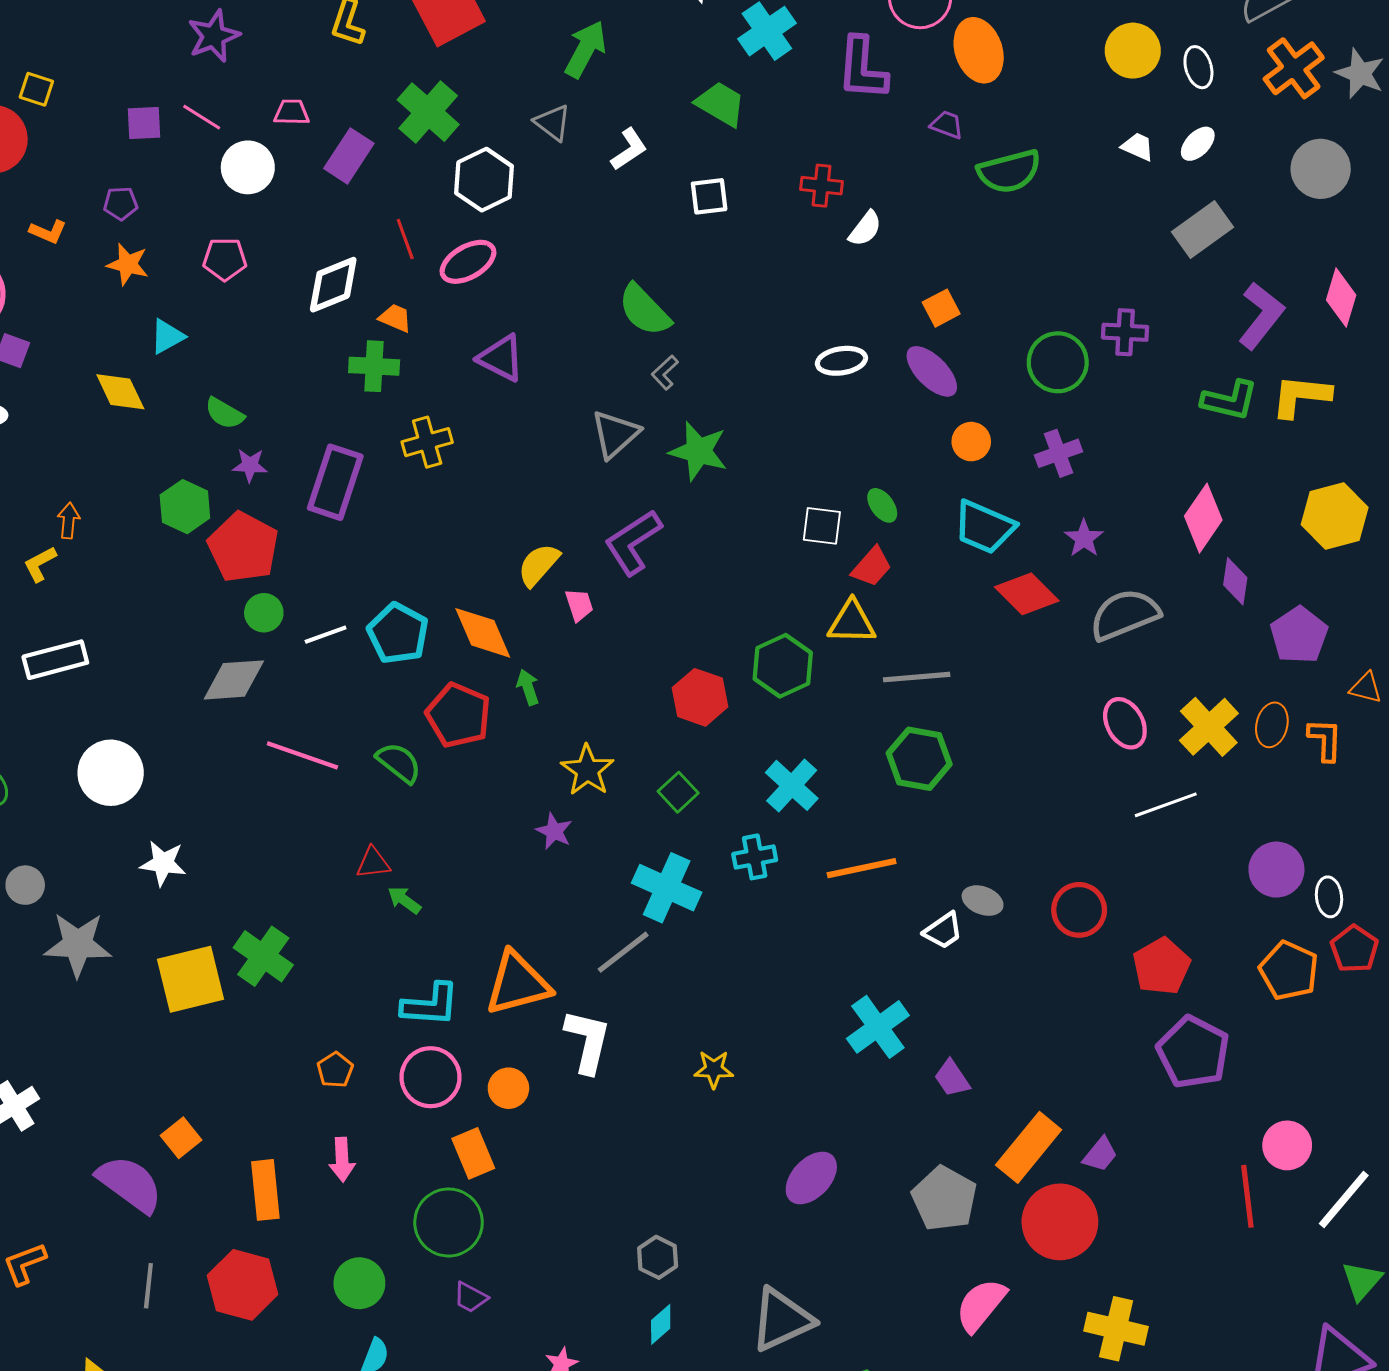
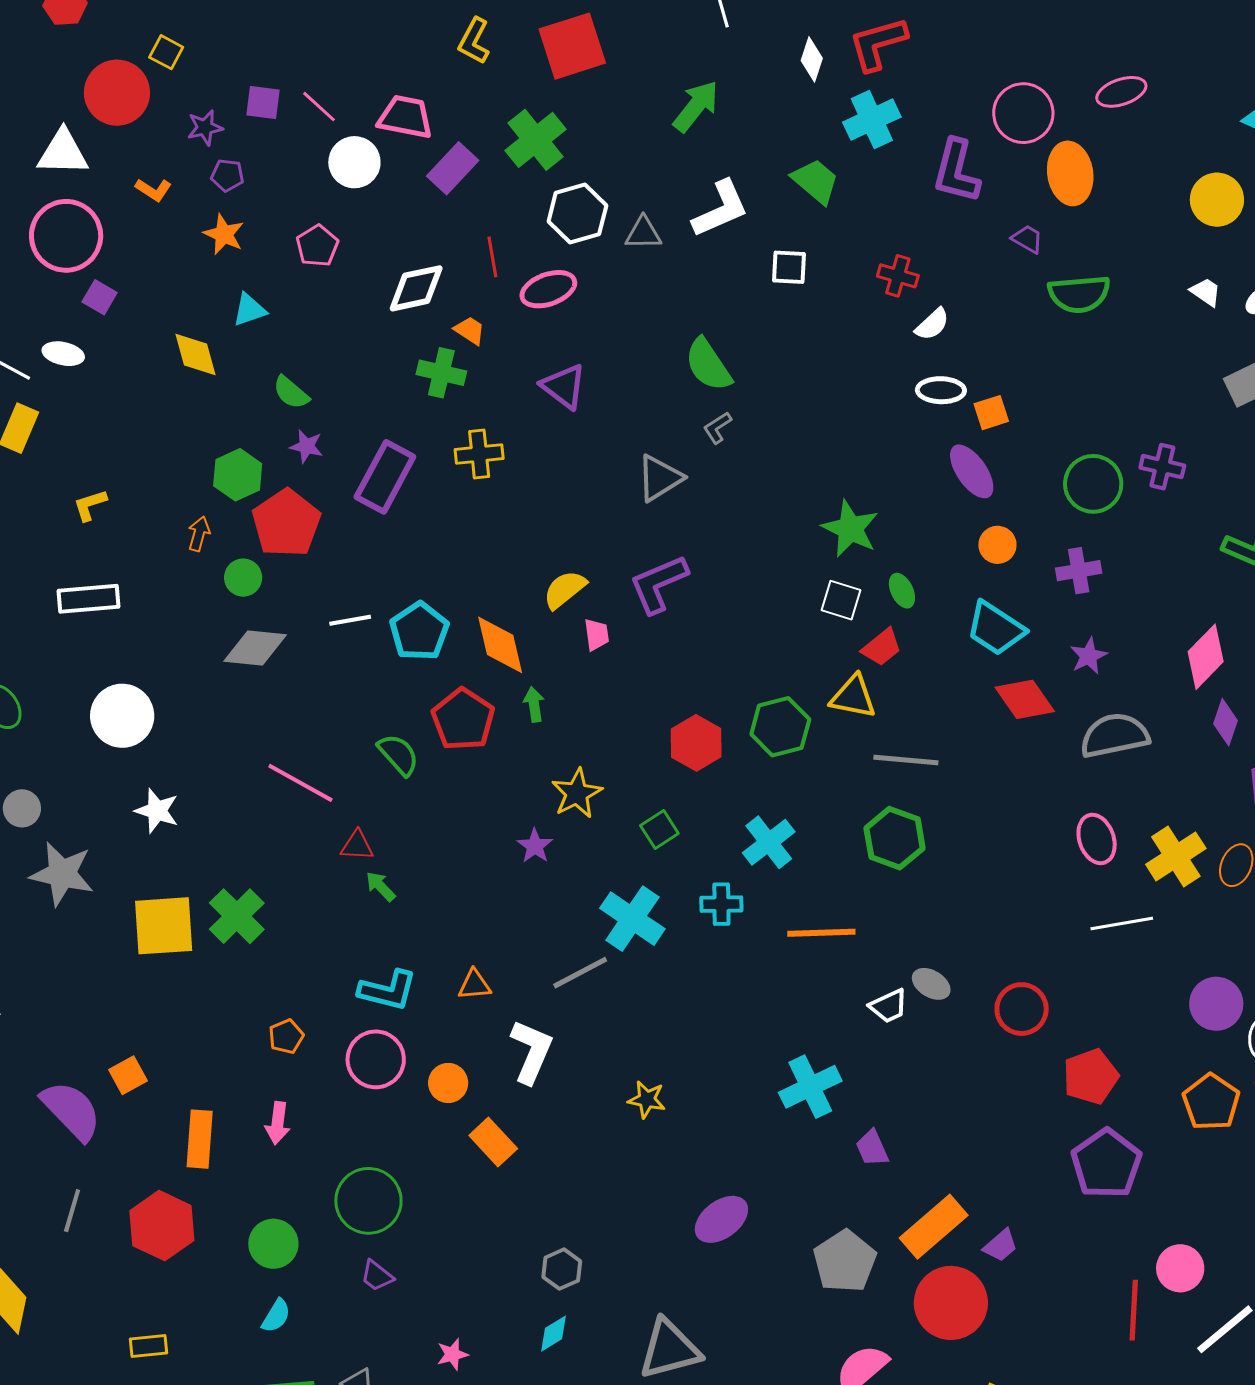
purple star: (214, 36) -> (205, 128), moved, size x0.7
pink trapezoid: (292, 112) -> (405, 117), size x1.6
gray triangle: (553, 123) -> (643, 233), moved, turned -48
white L-shape: (629, 149) -> (721, 209), size x1.5
pink pentagon: (225, 259) -> (317, 246), turned 30
white ellipse: (841, 361) -> (941, 390), moved
green star: (698, 451) -> (850, 529), moved
orange arrow: (69, 521) -> (199, 534), moved
green circle: (264, 613) -> (243, 578), moved
pink line: (302, 755) -> (300, 783), moved
orange triangle: (518, 983) -> (474, 985), size x0.5
orange rectangle: (473, 1153) -> (493, 1142), moved, turned -30

